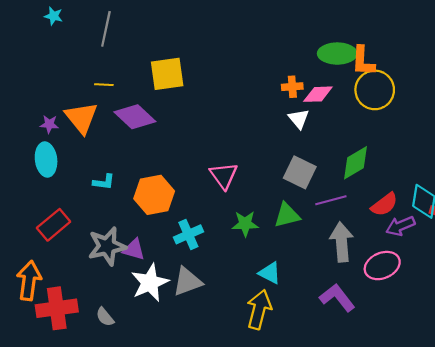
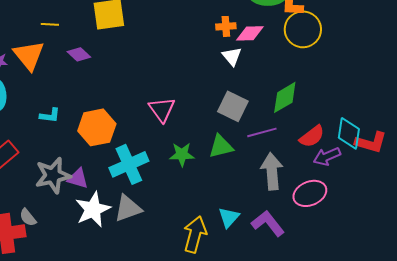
purple diamond: (135, 117) -> (79, 54), size x0.6
cyan cross: (188, 234) -> (129, 164), size x1.4
cyan triangle: (270, 273) -> (229, 217), moved, turned 45
gray semicircle: (105, 317) -> (28, 217), moved

